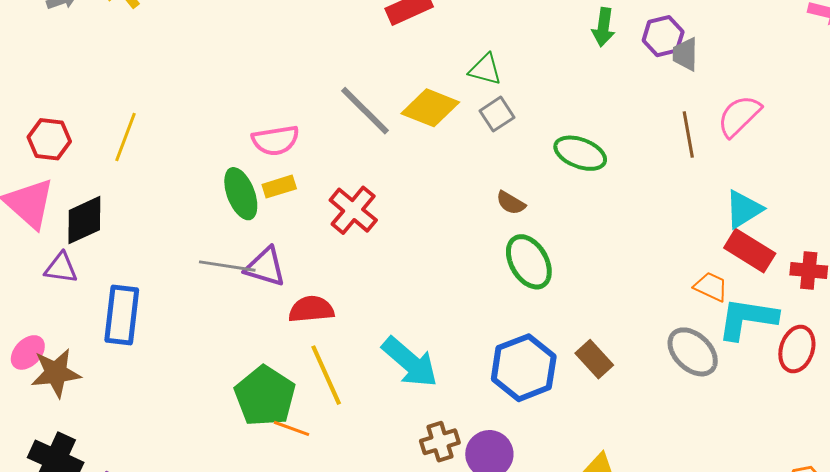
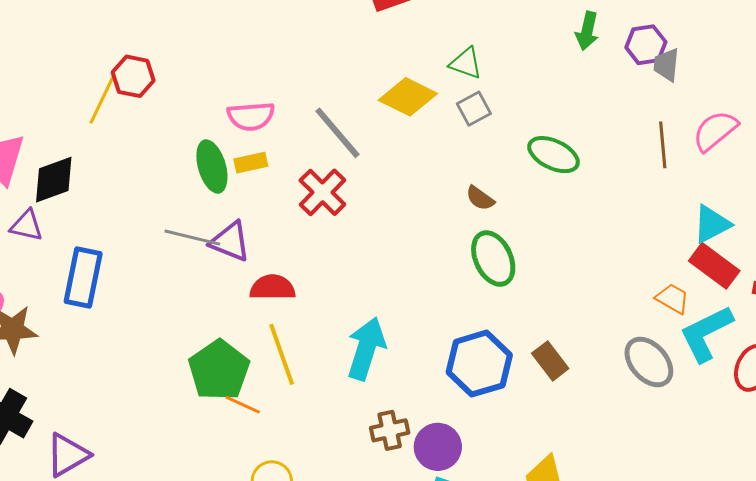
gray line: (365, 111) -> (337, 133), moved
red hexagon: (49, 139) -> (133, 76), moved
cyan L-shape: (747, 319) -> (706, 333), turned -40
cyan arrow: (410, 362) -> (366, 349), turned -118

